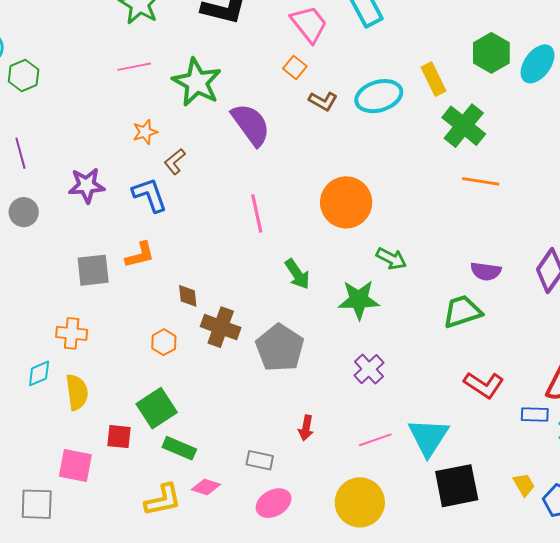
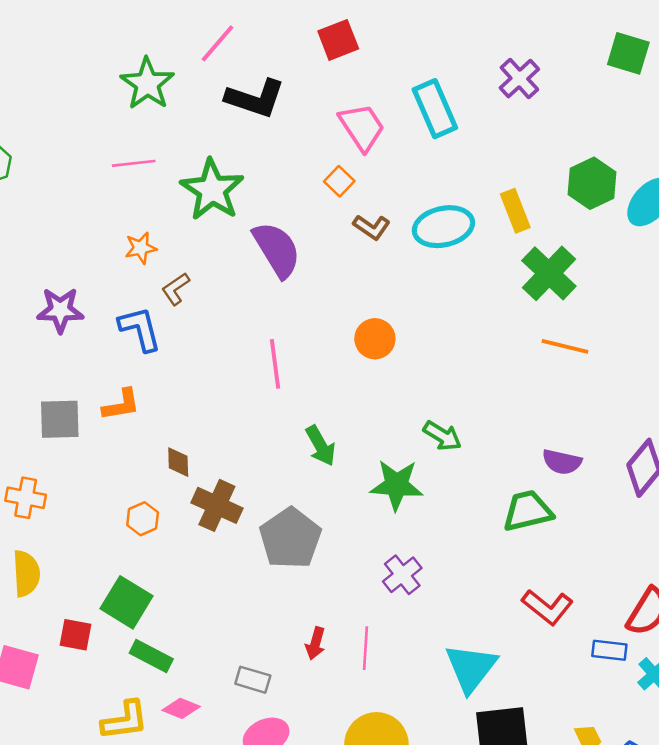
orange circle: (346, 202) -> (375, 339), moved, size x0.6
green square: (157, 408) -> (127, 602), turned -30
pink line: (375, 440) -> (366, 648), moved, turned -72

